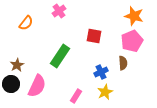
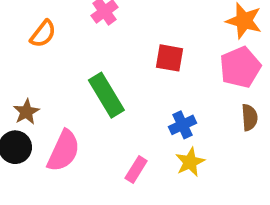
green rectangle: (60, 56) -> (106, 95), turned -65
brown semicircle: (123, 63) -> (250, 117), moved

